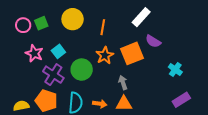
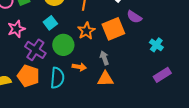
cyan square: (58, 51) -> (50, 23), moved
pink star: (34, 53) -> (16, 29), turned 30
orange arrow: (100, 104) -> (79, 67), moved

